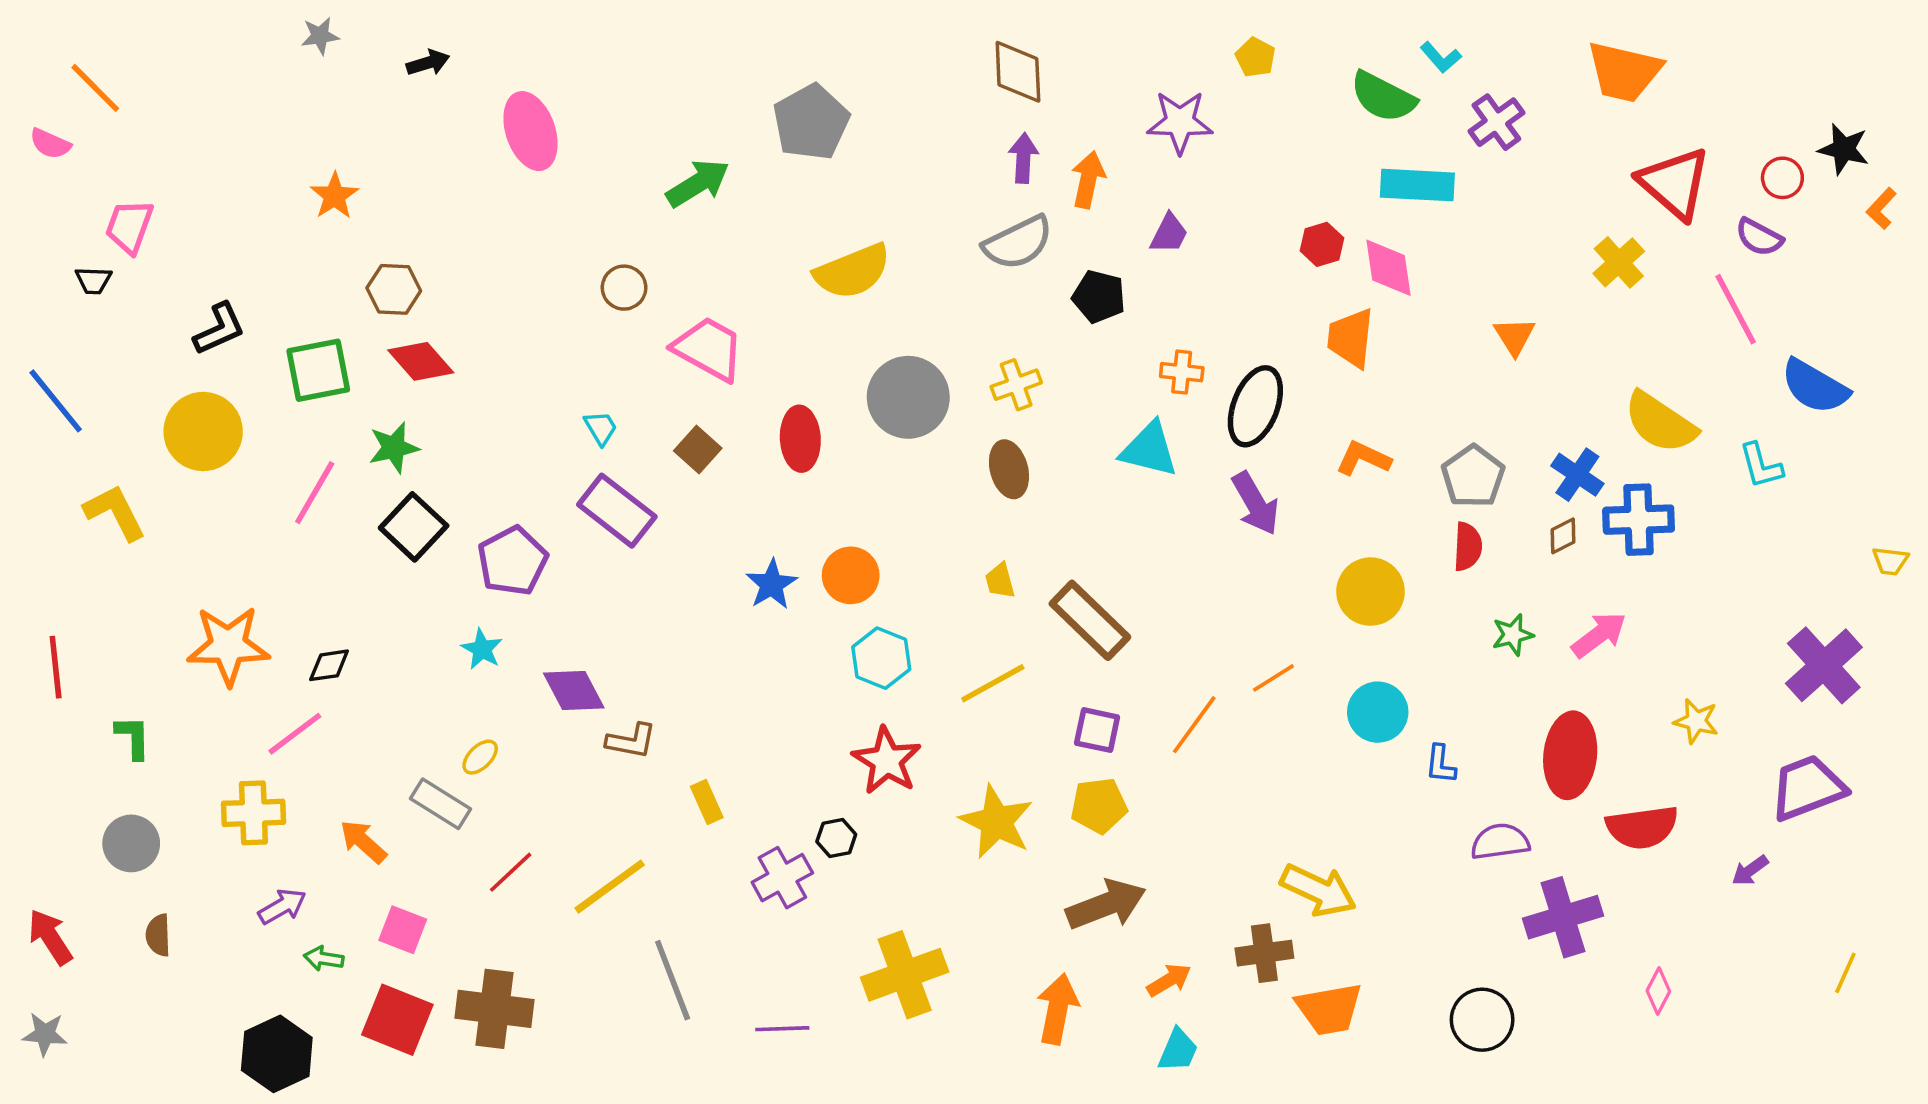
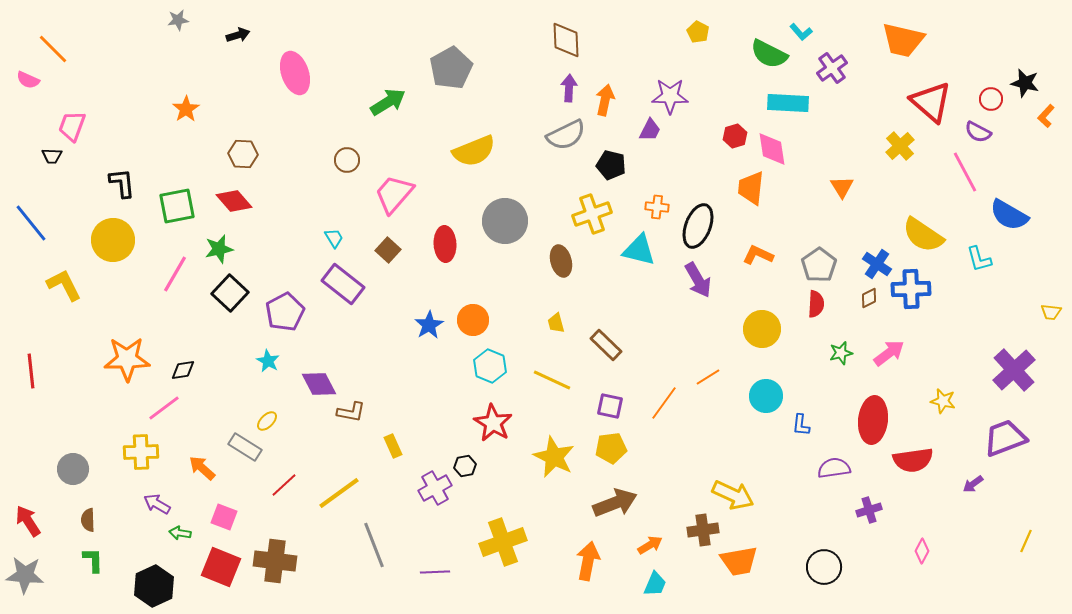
purple star: (1180, 122) -> (670, 96), moved
brown hexagon: (394, 289) -> (243, 154), moved
black L-shape: (219, 329) -> (122, 183), turned -72
pink trapezoid: (709, 349) -> (394, 194), turned -78
yellow cross: (1016, 385) -> (592, 214), moved, size x1.4
brown rectangle: (1090, 620) -> (606, 345), size x0.7
yellow line: (993, 683) -> (552, 380), turned 54
green L-shape: (133, 737) -> (93, 560), moved
purple arrow: (282, 906) -> (157, 504), turned -120
purple cross: (1563, 917) -> (869, 510), size x0.6
gray star: (45, 1034) -> (25, 575), size x1.5

